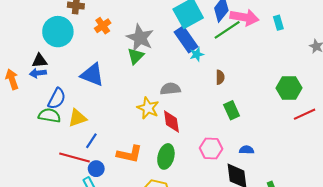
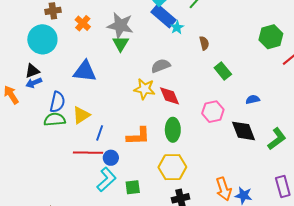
blue semicircle: (247, 150) -> (253, 100), moved

